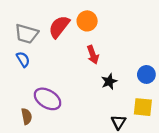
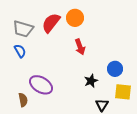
blue circle: (146, 74) -> (115, 69), moved
black star: (109, 81) -> (91, 81), moved

